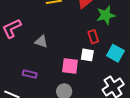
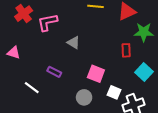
white square: (87, 55) -> (114, 92), moved

